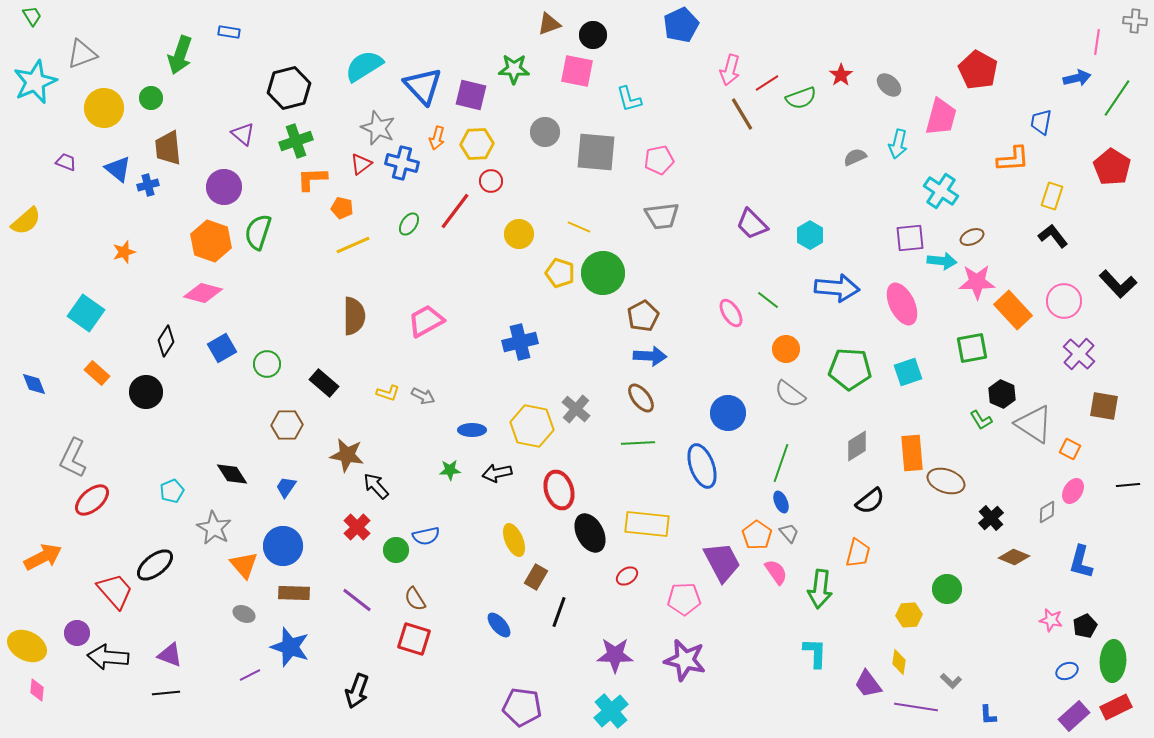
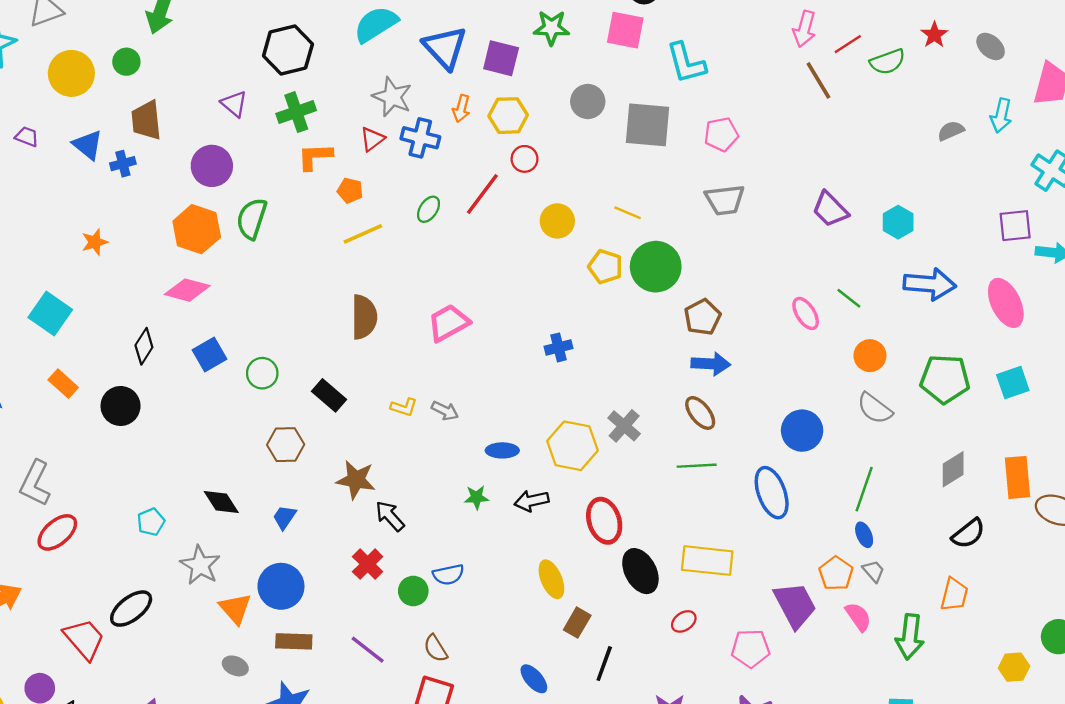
cyan L-shape: (629, 99) -> (686, 63), size x1.4
blue cross: (520, 342) -> (558, 347), size x0.7

